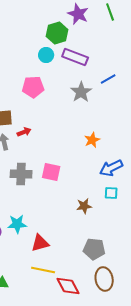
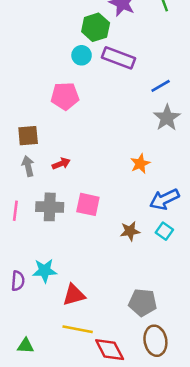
gray star: (81, 92) -> (167, 118), moved
red arrow: (24, 132) -> (61, 164), moved
cyan square: (111, 193) -> (164, 231), turned 32
brown star: (84, 206) -> (130, 231), moved

